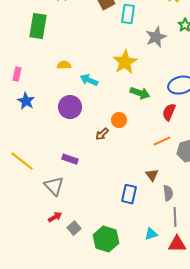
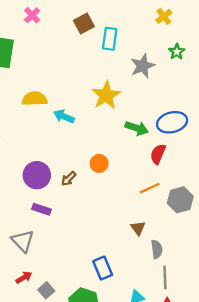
yellow semicircle: (64, 65) -> (34, 99), size x1.5
green arrow: (140, 93) -> (137, 128), moved
purple circle: (70, 107) -> (37, 175), moved
brown arrow: (102, 134) -> (69, 179), moved
blue rectangle: (129, 194) -> (103, 268), moved, turned -36

